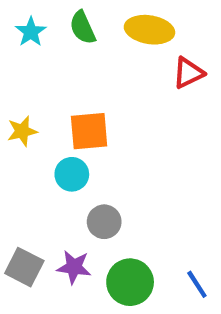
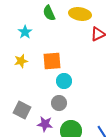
cyan star: (31, 32) -> (25, 32), moved
cyan circle: (72, 174) -> (64, 81), moved
gray square: (24, 267) -> (22, 110), moved

